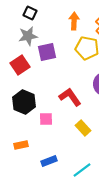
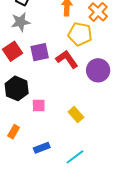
purple square: (47, 52) -> (40, 52), moved
red L-shape: (70, 97) -> (67, 59), moved
orange rectangle: (21, 145) -> (14, 132), turned -48

